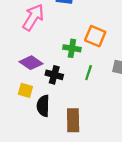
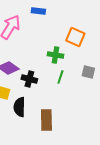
orange square: (95, 36) -> (75, 37), moved
green cross: (72, 48) -> (55, 55), moved

